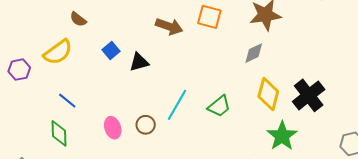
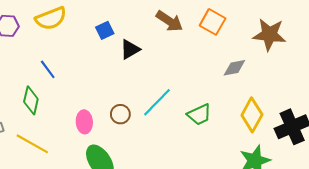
gray diamond: (254, 53) -> (234, 68), moved
black triangle: (139, 62) -> (130, 49), turned -30
pink ellipse: (113, 128) -> (84, 122), moved

